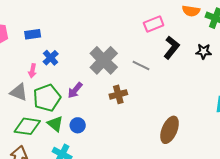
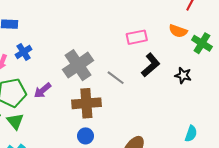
brown cross: (118, 94) -> (86, 103), size x1.5
blue circle: (78, 125) -> (86, 136), moved

